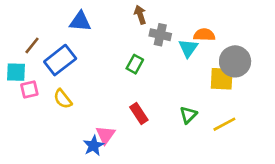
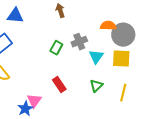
gray cross: (160, 35) -> (79, 42), moved, turned -35
cyan triangle: (188, 48) -> (96, 57), moved
gray circle: (235, 61) -> (123, 35), moved
yellow line: (224, 124) -> (123, 93), turned -48

